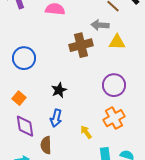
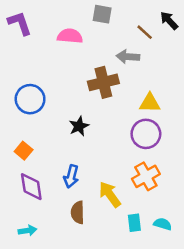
yellow triangle: (117, 42) -> (150, 103), moved
black star: (59, 90) -> (79, 126), moved
yellow arrow: (86, 132) -> (110, 194), size x1.5
brown semicircle: (46, 145) -> (78, 212), moved

